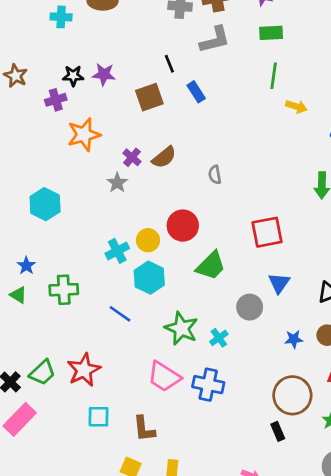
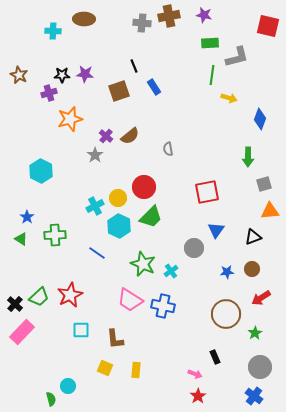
gray L-shape: (215, 40) -> (237, 57), moved
green trapezoid: (211, 266) -> (151, 217), moved
black rectangle: (278, 431) -> (215, 357), moved

